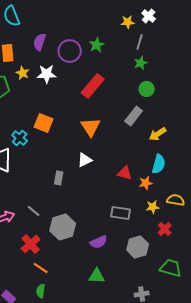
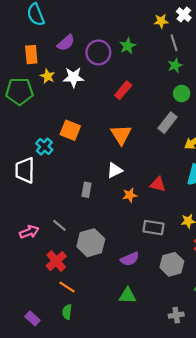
purple semicircle: (40, 42) -> (66, 43), turned -150
gray line: (140, 42) -> (174, 43), turned -35
red rectangle: (93, 86) -> (123, 90), size x0.7
orange star: (146, 183) -> (130, 195), moved

